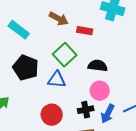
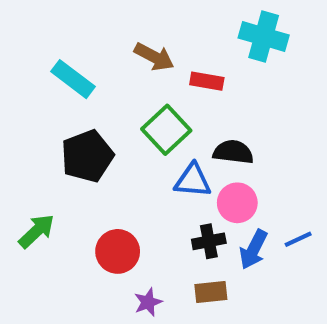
black pentagon: (26, 68) -> (87, 156), turned 30
blue triangle: (57, 80) -> (193, 180), moved
red circle: (52, 115) -> (118, 251), moved

